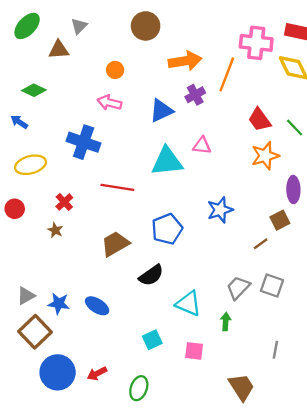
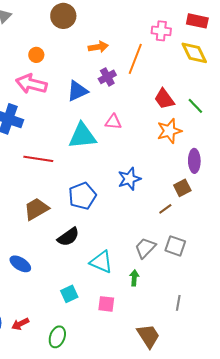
pink cross: (256, 43) -> (161, 31), size x0.7
orange arrow: (185, 61) -> (98, 47), size x0.7
pink arrow: (109, 103) -> (31, 84), size x1.4

